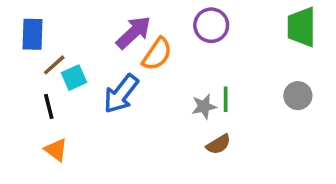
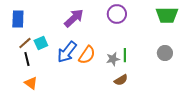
green trapezoid: (301, 27) -> (167, 15), turned -90
orange semicircle: (157, 54) -> (87, 55), moved
brown line: (54, 65) -> (25, 43), moved

